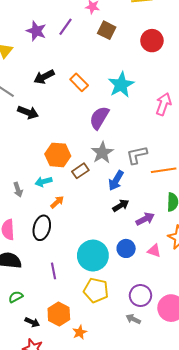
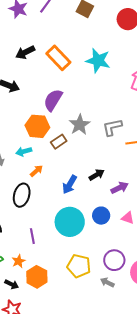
orange rectangle: (79, 82) -> (58, 58), size x1.4
cyan star: (121, 85) -> (98, 61), turned -30
purple semicircle: (99, 118) -> (53, 100), moved
blue arrow: (116, 181) -> (70, 185), moved
yellow pentagon: (96, 290) -> (79, 266), moved
orange star: (80, 332) -> (19, 261), moved

